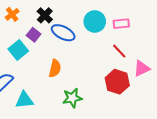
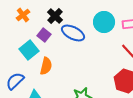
orange semicircle: (55, 68) -> (46, 66), moved

